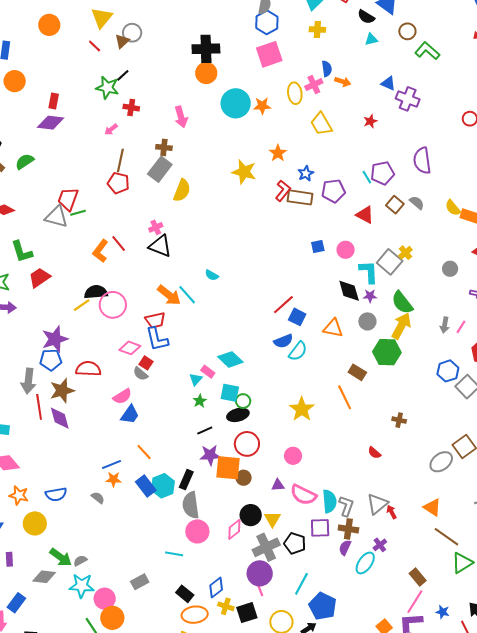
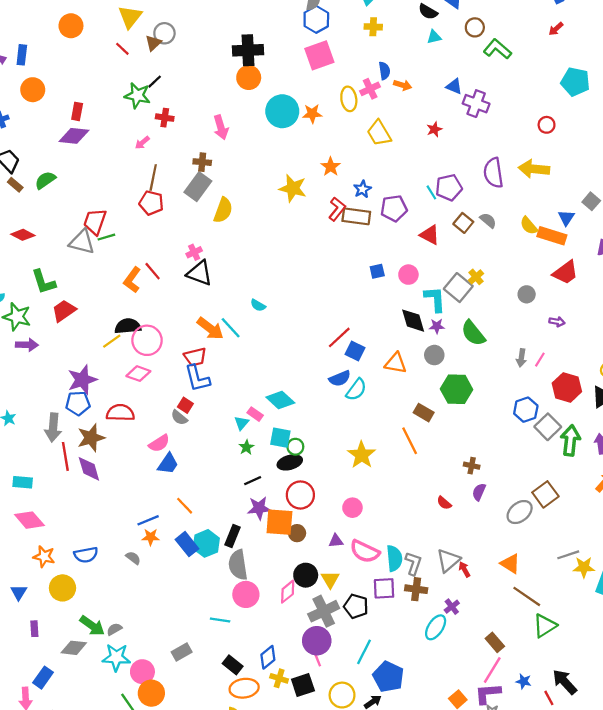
yellow arrow: (401, 326) -> (534, 169), moved, turned -112
pink diamond: (130, 348) -> (138, 374), moved
purple semicircle: (345, 548) -> (479, 492), moved

